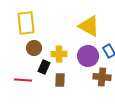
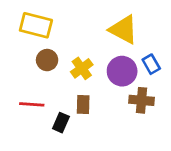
yellow rectangle: (26, 23) -> (36, 25), turned -70
yellow cross: (59, 54) -> (82, 68), turned -35
black rectangle: (44, 67) -> (61, 123), moved

